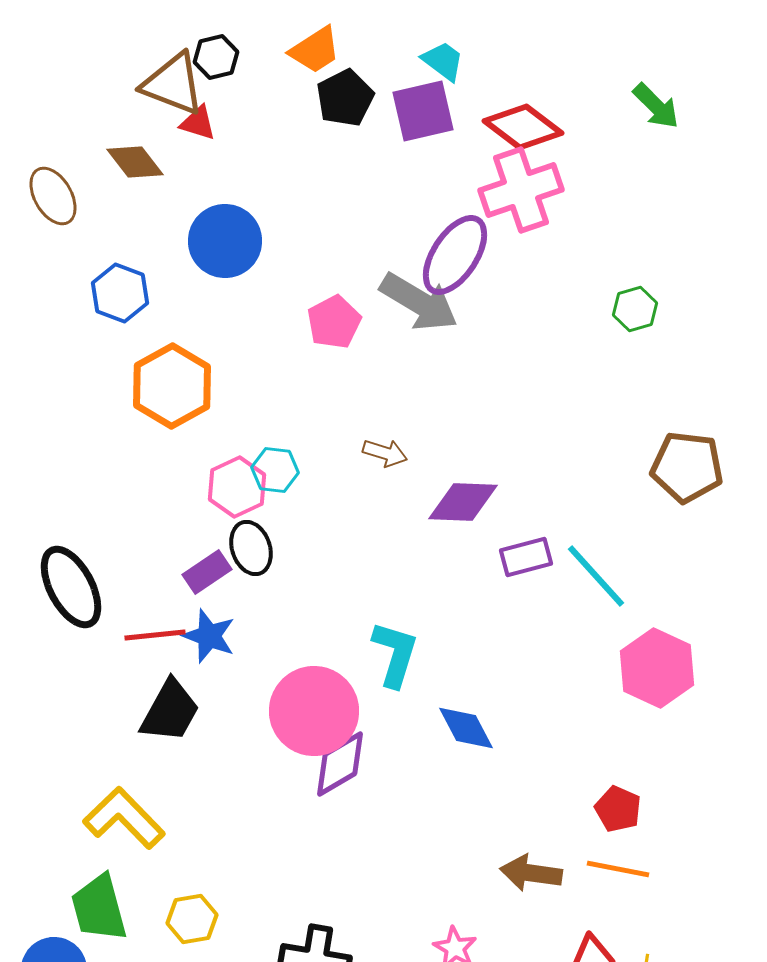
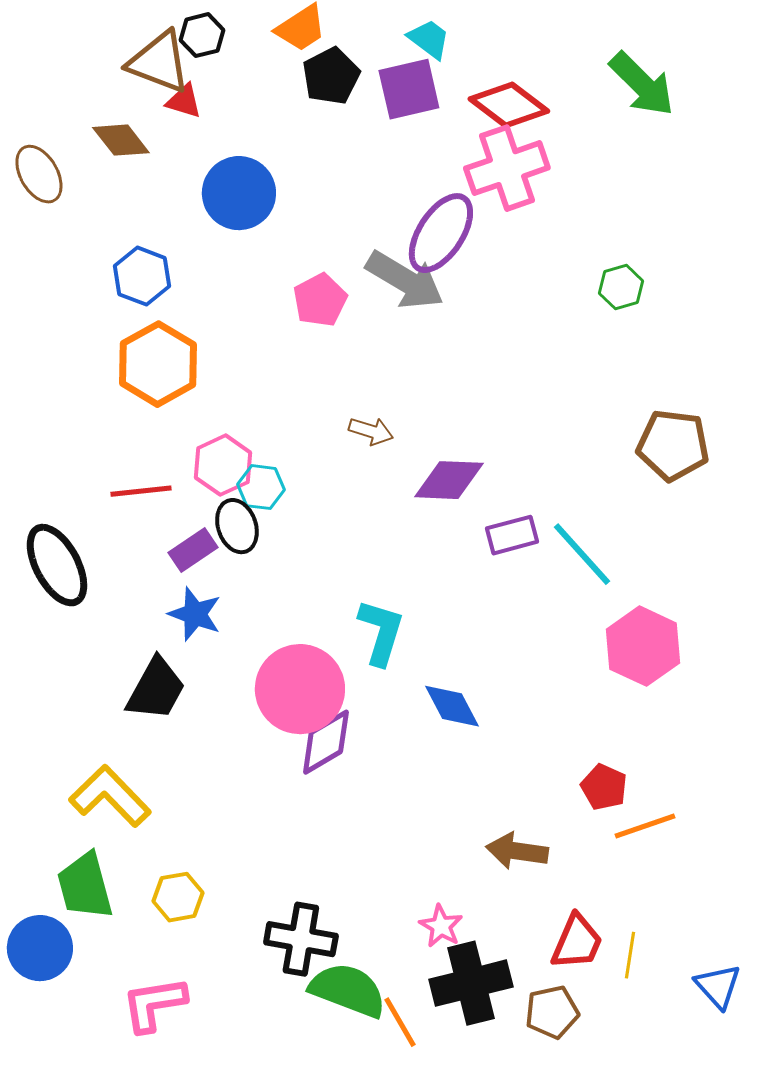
green arrow: (656, 106) -> (642, 84), size x1.4
blue circle: (225, 241) -> (239, 193), moved
blue hexagon: (120, 293) -> (142, 276), moved
cyan hexagon: (275, 470) -> (261, 487), moved
red line: (155, 635) -> (141, 491), moved
orange line: (618, 869) -> (645, 826), moved, turned -30

